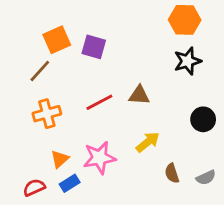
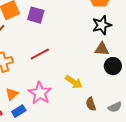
brown triangle: (139, 95) -> (102, 49), moved
yellow arrow: (148, 142) -> (74, 82), turned 72
pink star: (99, 158) -> (40, 93), turned -30

